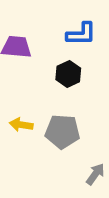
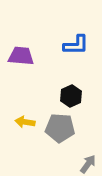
black hexagon: (68, 74) -> (71, 96), moved

